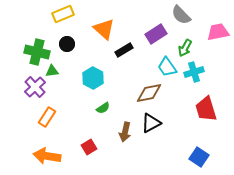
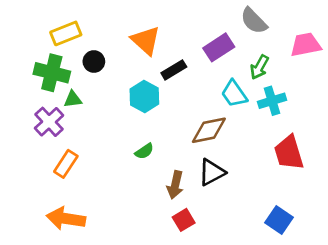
yellow rectangle: (63, 14) -> (66, 33), moved
cyan hexagon: (93, 78) -> (144, 97), moved
red square: (89, 147) -> (184, 220), moved

